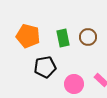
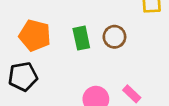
black pentagon: (45, 67) -> (23, 77), moved

